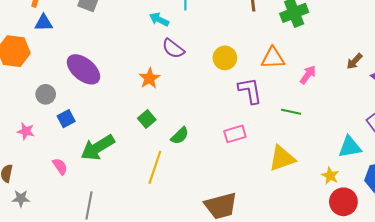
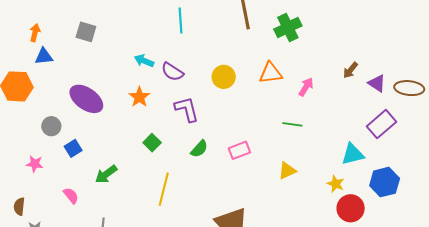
cyan arrow: (159, 19) -> (144, 61), moved
orange star: (149, 78) -> (139, 97), moved
purple L-shape: (250, 91) -> (187, 109), moved
green semicircle: (180, 136) -> (199, 149), moved
green arrow: (98, 148) -> (106, 174), size x0.7
yellow triangle: (282, 158) -> (287, 171), size x0.7

